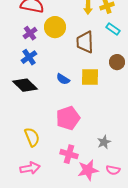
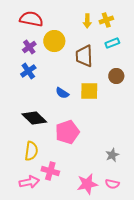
cyan rectangle: (113, 29) -> (112, 43), turned -56
black diamond: (25, 85) -> (34, 118), moved
yellow semicircle: (32, 137) -> (31, 151), turned 30
gray star: (104, 142) -> (112, 155), moved
pink cross: (69, 154) -> (50, 171), moved

